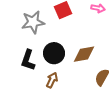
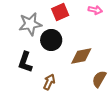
black circle: (54, 53) -> (51, 40), moved

